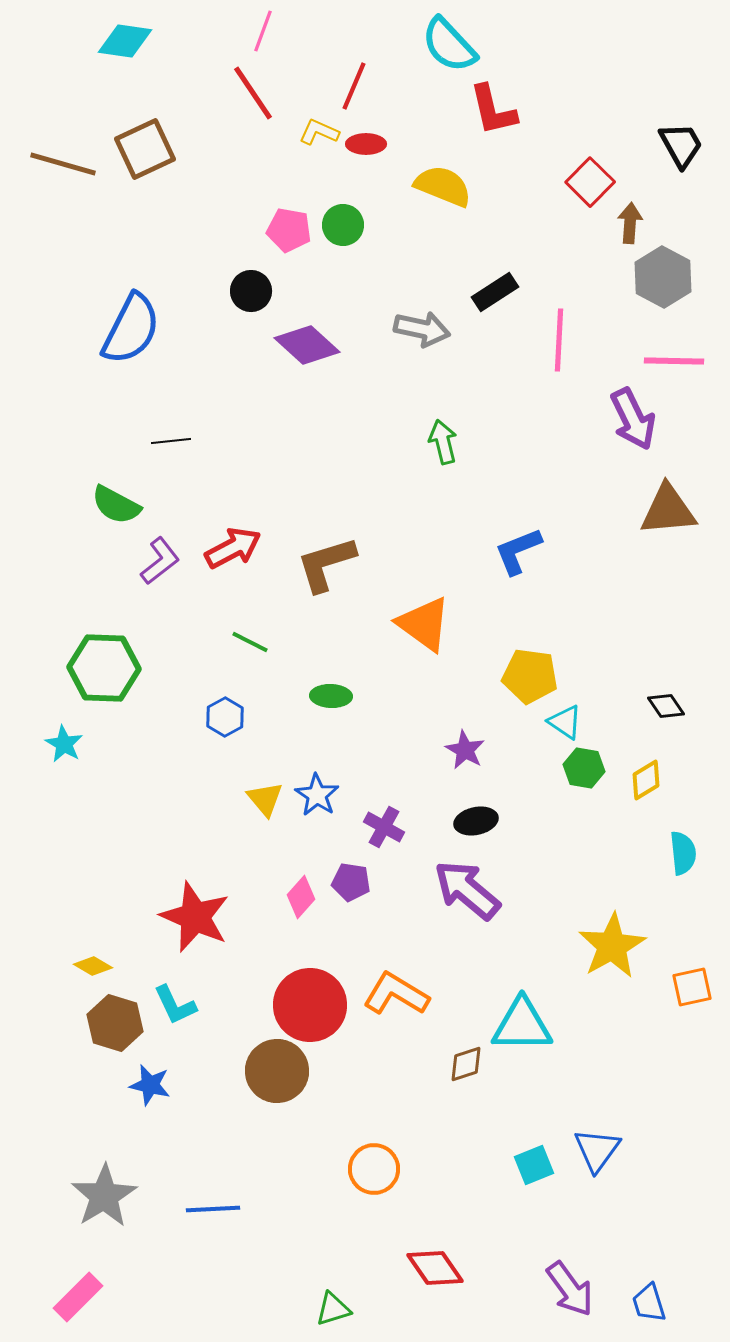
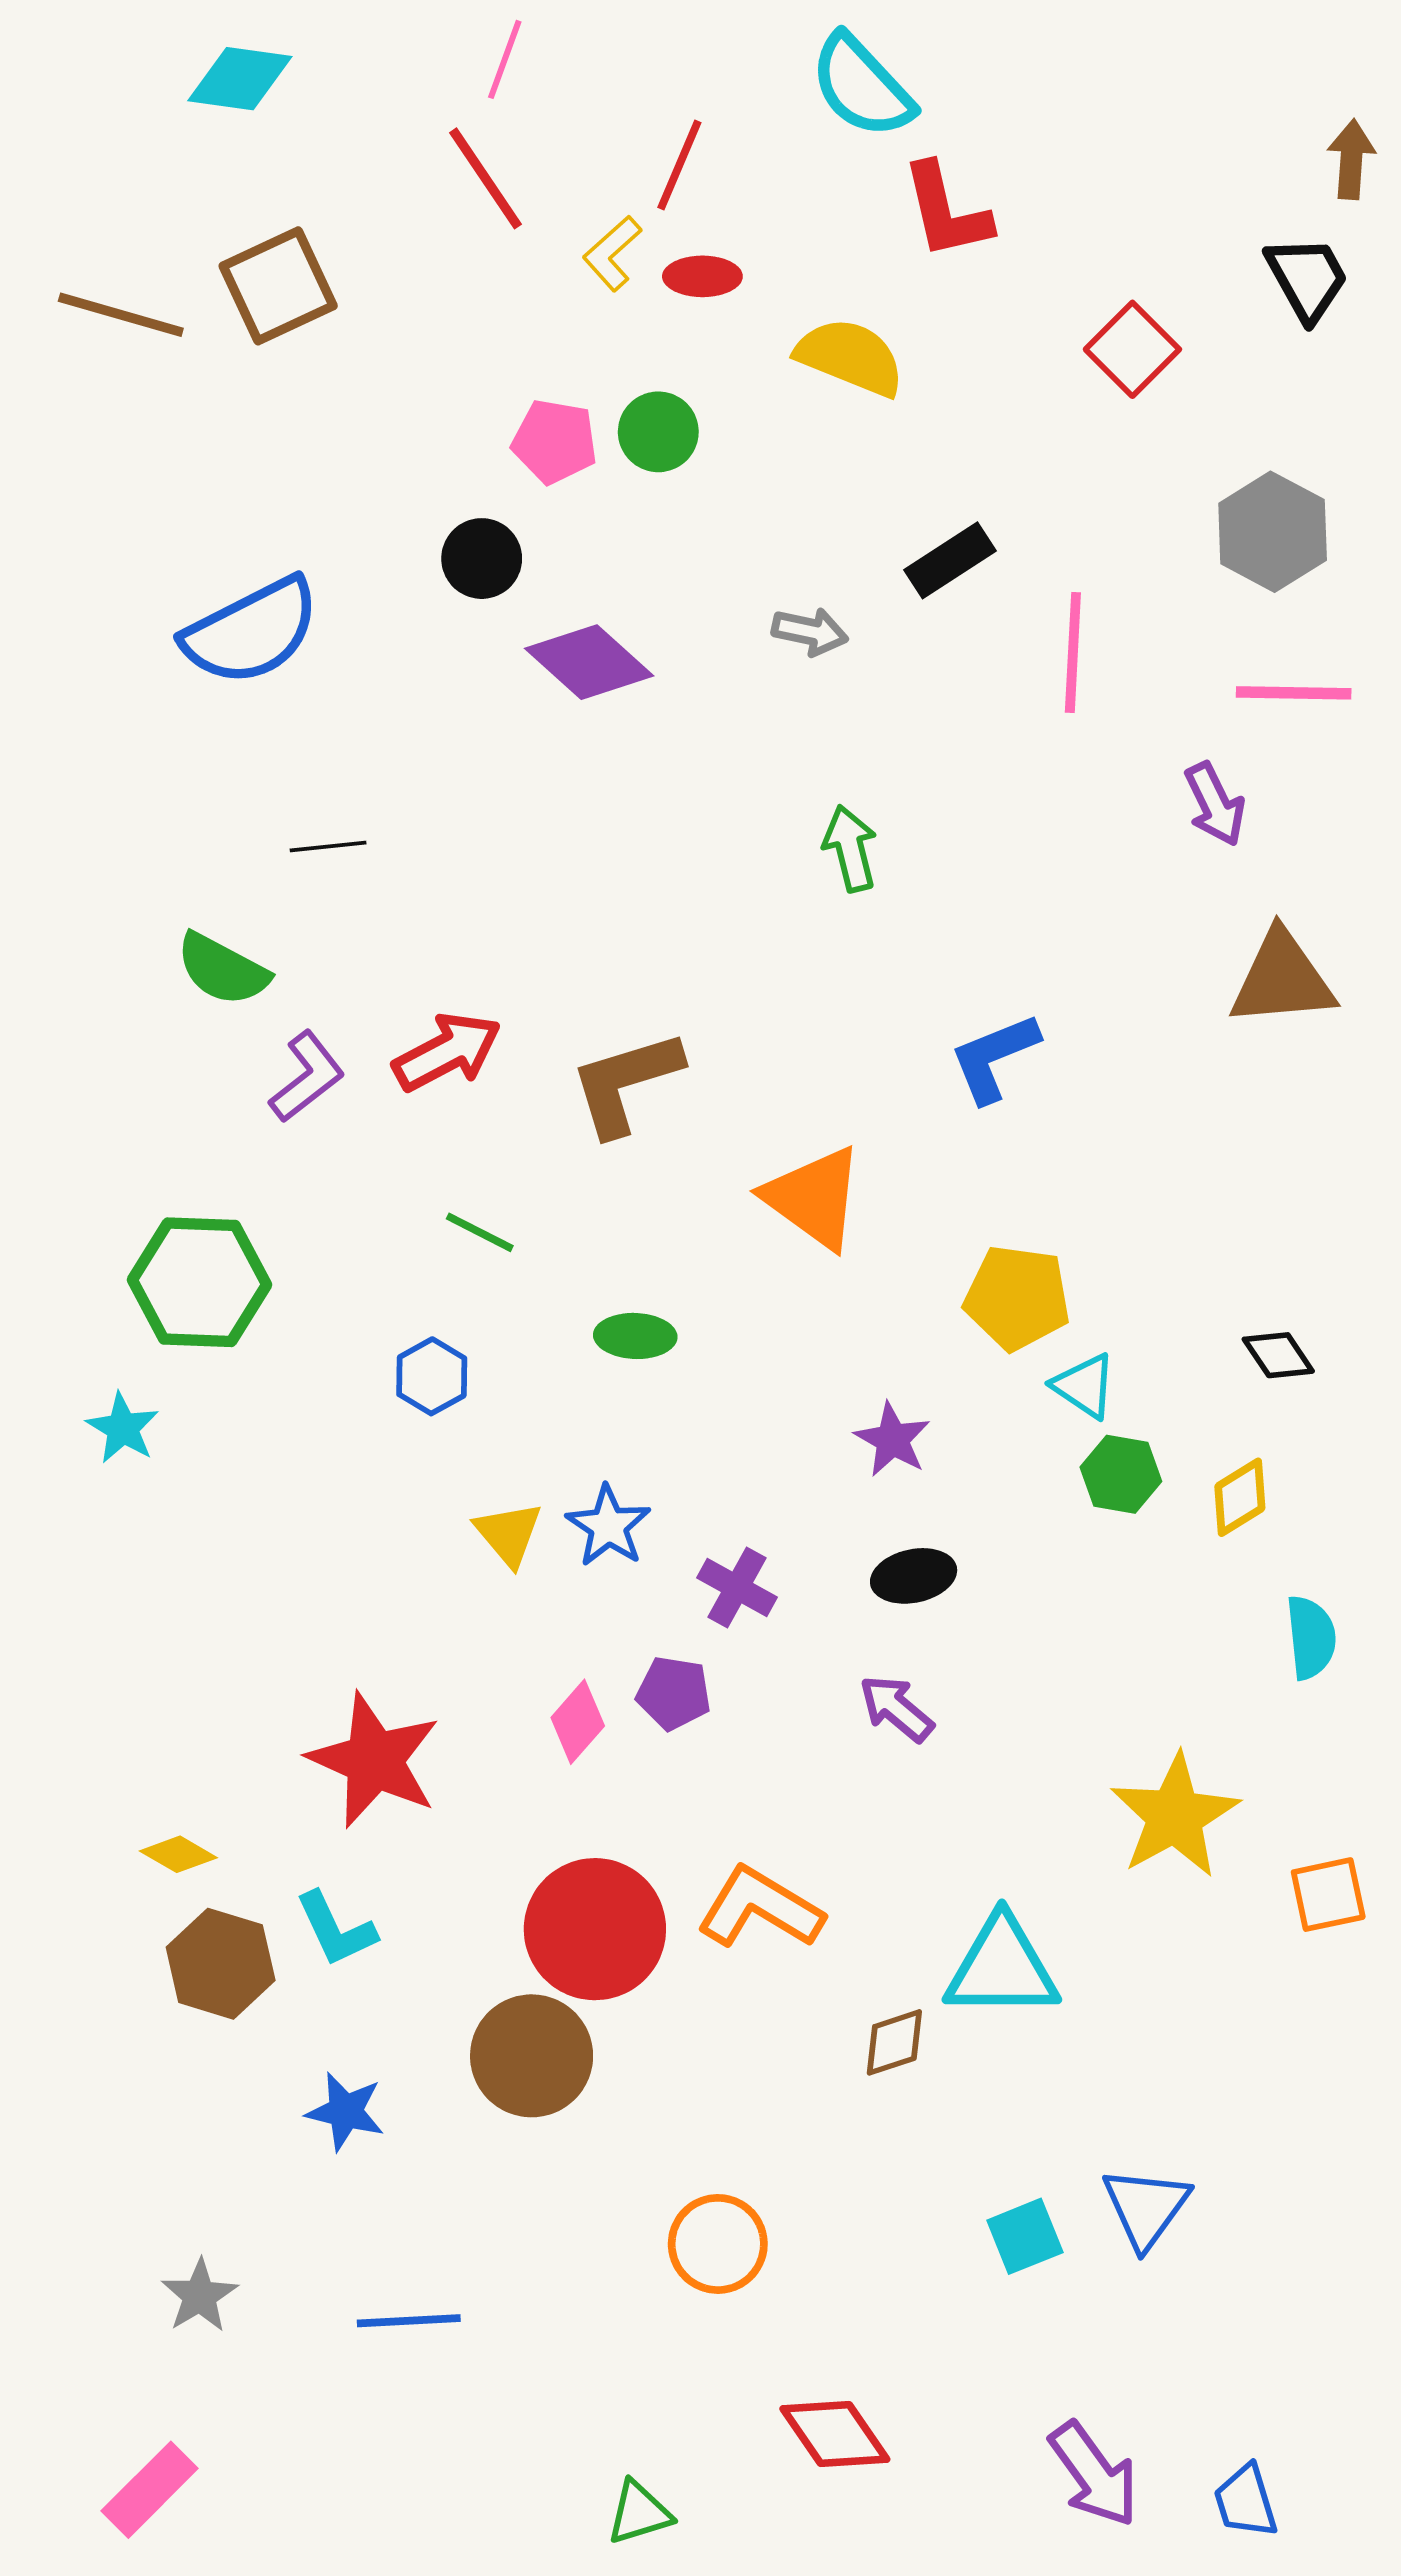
yellow L-shape: (319, 132) -> (612, 253), turned -66
brown arrow: (630, 223) -> (1351, 159), moved
blue semicircle: (131, 329) -> (251, 631), turned 36
gray arrow: (422, 329) -> (810, 631), size x0.7
purple arrow: (633, 419) -> (1215, 804), size x0.7
purple arrow: (467, 890) -> (896, 1708), size x0.6
blue star: (150, 1085) -> (345, 2112), moved
gray star: (104, 1196) -> (199, 2296), size x0.6

